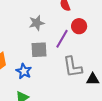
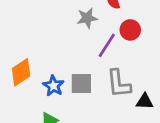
gray star: (37, 23) -> (87, 18), moved
gray square: (39, 50) -> (81, 84), moved

